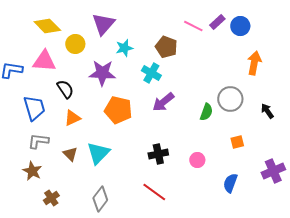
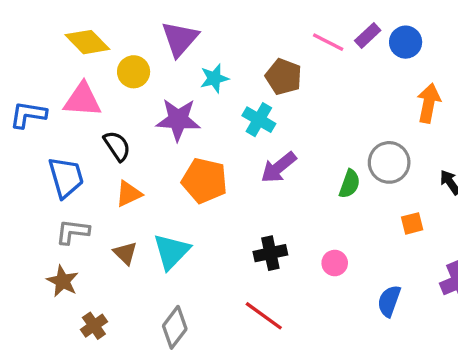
orange square: (237, 142) -> (412, 223), moved

